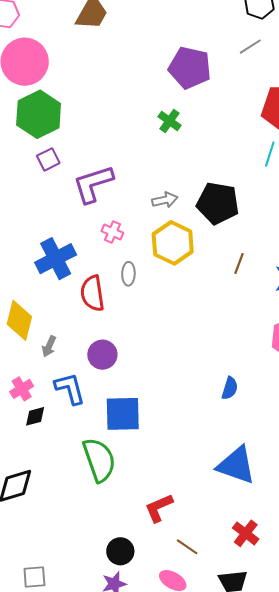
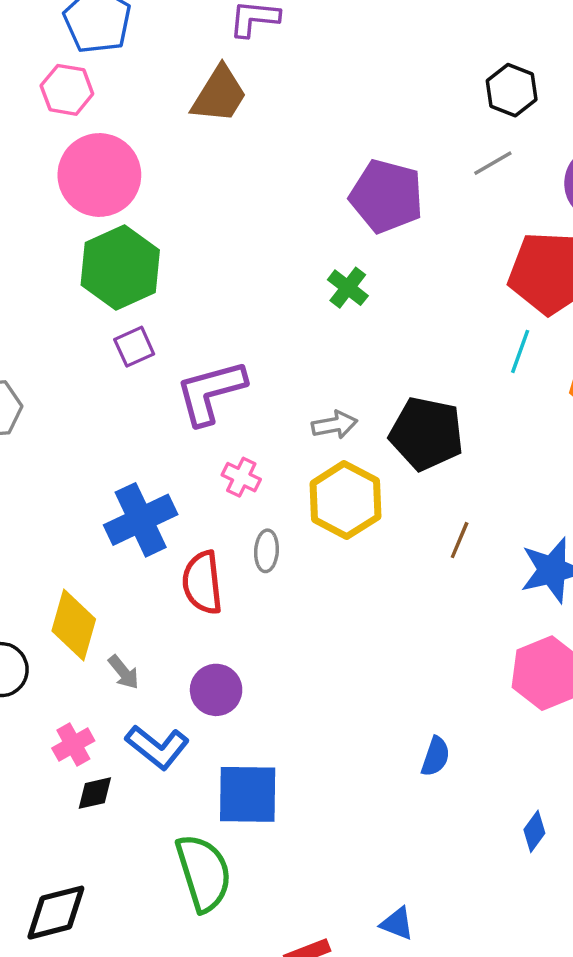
gray arrow: (49, 346) -> (124, 672), turned -65
blue L-shape: (70, 389) -> (157, 747), turned 141
blue triangle: (236, 465) -> (397, 924), moved, size x0.5

